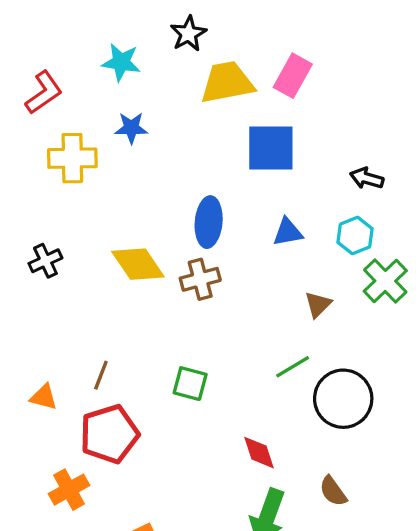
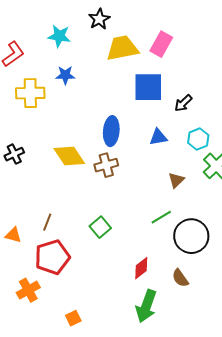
black arrow: (367, 178) -> (183, 103), moved, turned -60
green square: (190, 384) -> (100, 227), turned 35
red diamond: (259, 453) -> (141, 268), turned 70
brown semicircle: (333, 491) -> (180, 278), moved

